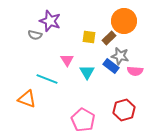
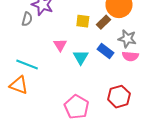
gray semicircle: (35, 35) -> (27, 19), turned -88
gray star: (120, 56) -> (127, 39), moved
cyan line: (47, 79) -> (27, 65), moved

